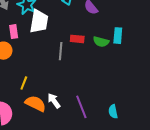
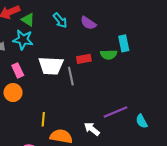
white trapezoid: (39, 21) -> (51, 66), moved, turned 100
white arrow: (54, 101) -> (92, 129), moved
purple line: (81, 107) -> (116, 112), moved, turned -75

